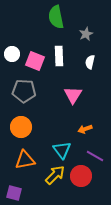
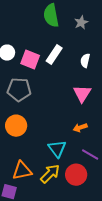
gray star: (86, 34) -> (81, 22), moved
white rectangle: (59, 56) -> (54, 55), turned 36
pink triangle: (73, 95) -> (82, 94), moved
orange triangle: (25, 160) -> (22, 171), moved

